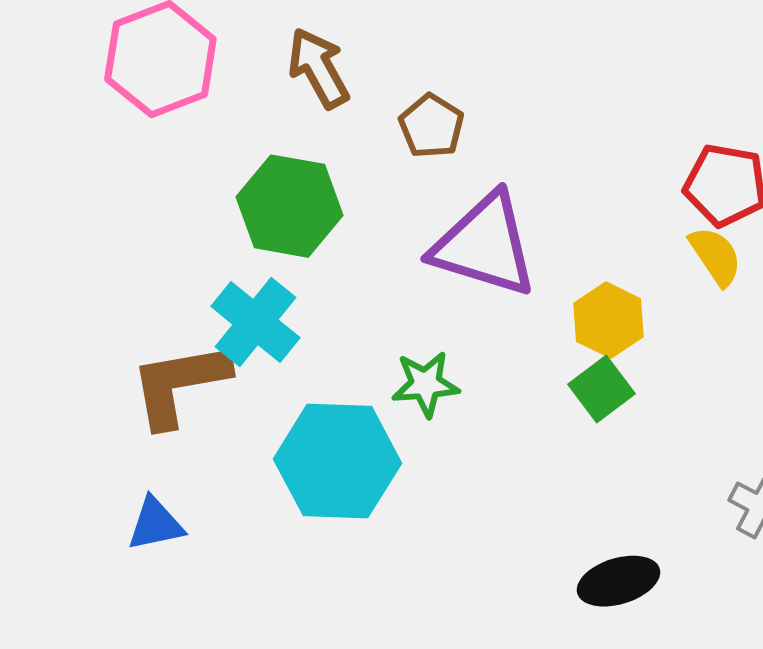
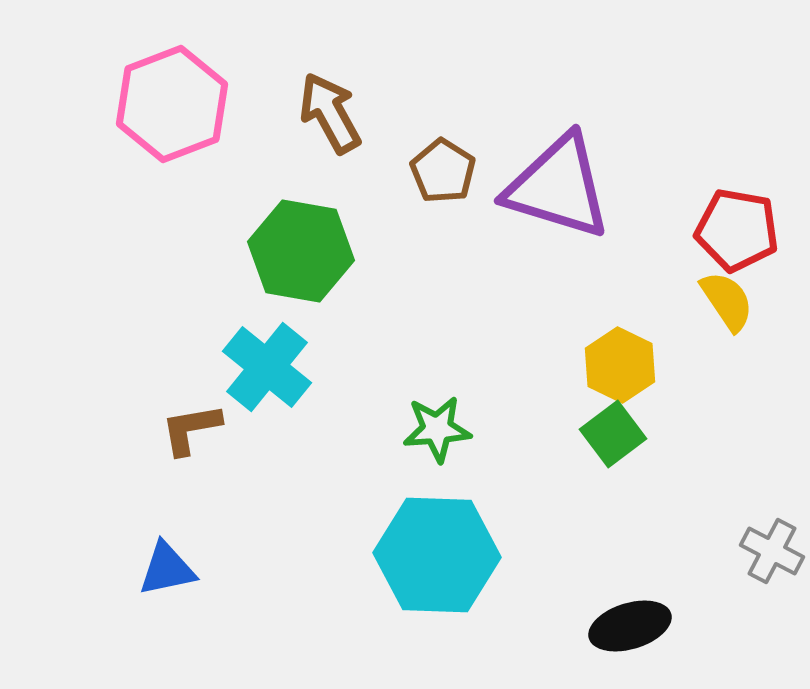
purple triangle: (484, 245) -> (558, 187), moved
brown L-shape: (179, 384) -> (191, 429), size x0.6
cyan hexagon: (337, 461) -> (437, 555), moved

